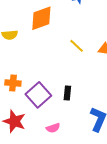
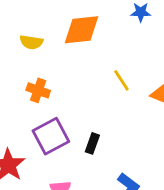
orange cross: (13, 83) -> (38, 90), moved

